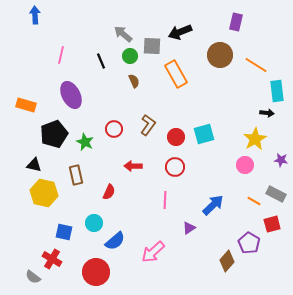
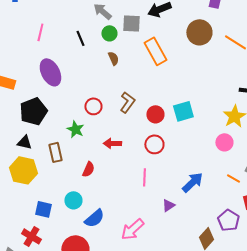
green star: (85, 142) -> (75, 129), moved
black triangle: (34, 165) -> (24, 142), moved

